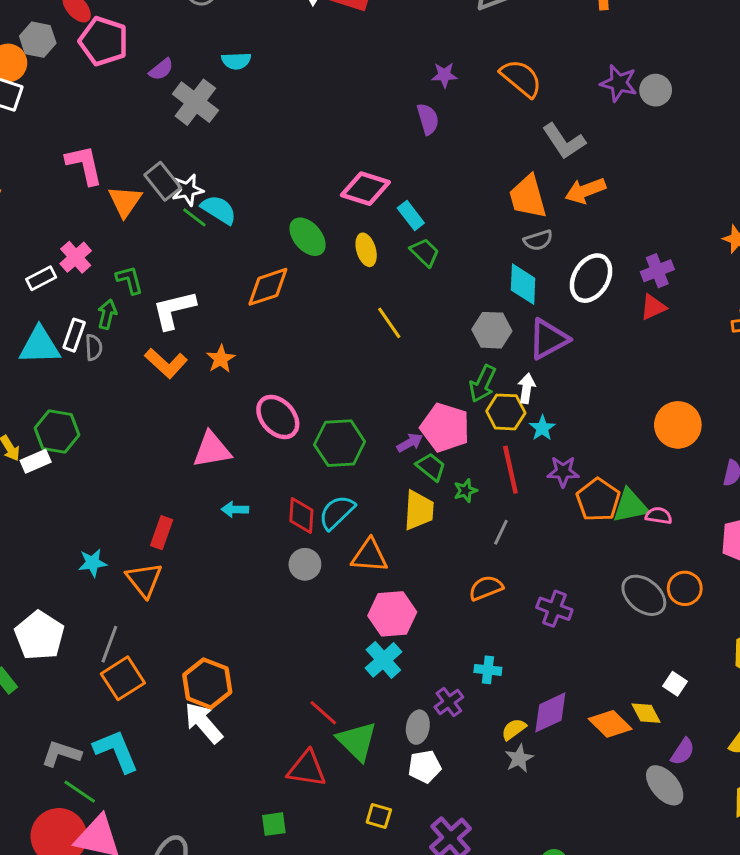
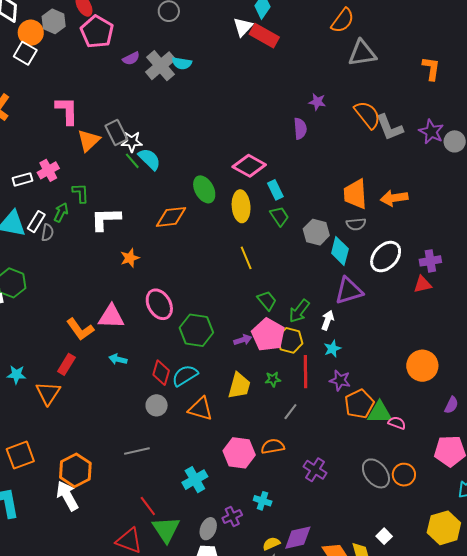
gray cross: (195, 102) -> (161, 66), moved
gray L-shape: (564, 141) -> (390, 127), moved
yellow ellipse: (366, 250) -> (241, 206), size x1.4
gray hexagon: (492, 330) -> (316, 232), moved
orange L-shape: (166, 363) -> (80, 329), moved
yellow hexagon: (506, 412) -> (290, 340), moved
green trapezoid: (431, 467) -> (267, 301), moved
pink hexagon: (392, 614) -> (239, 453), moved
gray line: (109, 644) -> (137, 451), moved, turned 45

